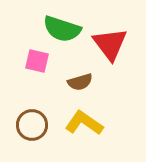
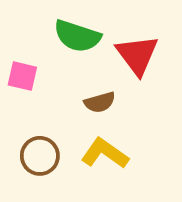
pink square: (37, 61) -> (22, 76), moved

